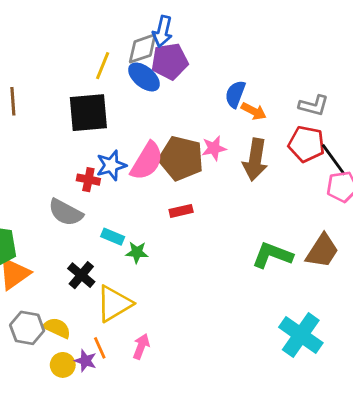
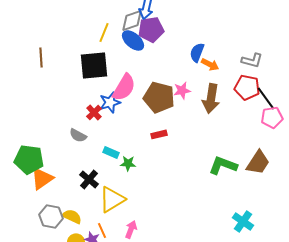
pink semicircle: (147, 161) -> (124, 87), moved
red cross: (88, 180) -> (94, 112), turned 35
gray semicircle: (66, 212) -> (78, 135), size x0.7
cyan cross: (301, 335) -> (243, 221), size x0.7

